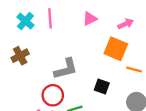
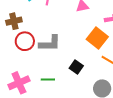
red circle: (53, 95) -> (25, 41), moved

